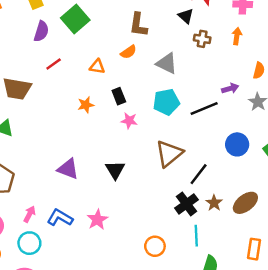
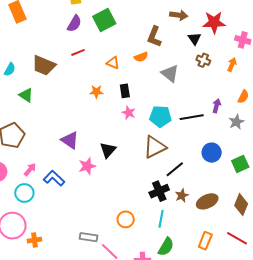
purple arrow: (230, 88) -> (217, 106), turned -72
cyan pentagon: (166, 102) -> (160, 116), moved
pink star: (97, 220) -> (87, 166), moved

